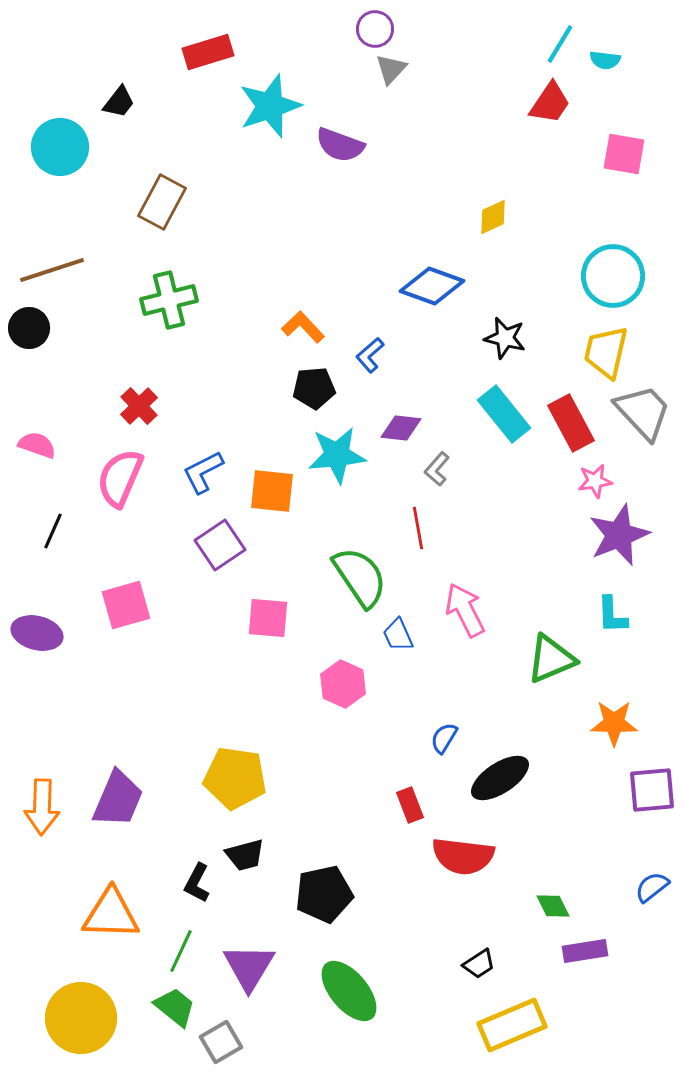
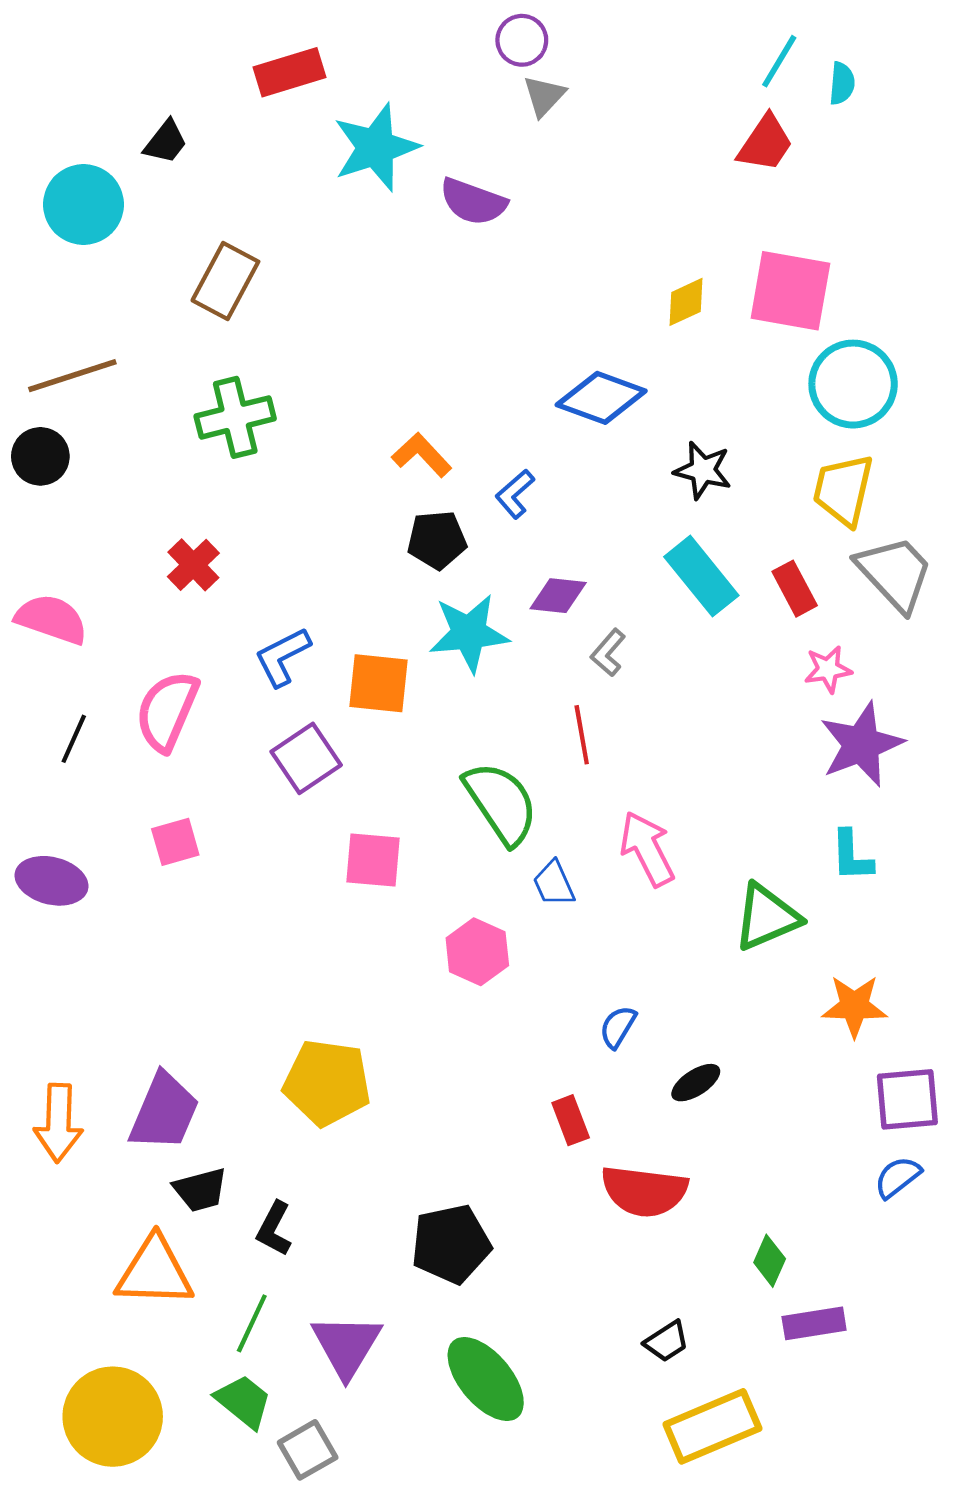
cyan semicircle: (605, 60) -> (842, 83), turned -92
pink square: (624, 154) -> (790, 291), moved, size x1.4
red rectangle: (571, 423) -> (795, 589), size x0.7
pink semicircle: (37, 445) -> (51, 619), size x1.4
pink semicircle: (120, 478) -> (167, 711), moved
pink square: (126, 605) -> (175, 842), size x0.7
black ellipse: (500, 778) -> (696, 1083), size x0.6
black trapezoid: (245, 855) -> (200, 1190), moved
blue semicircle: (652, 887) -> (898, 1177), moved
green diamond: (553, 906) -> (770, 1261), turned 51

